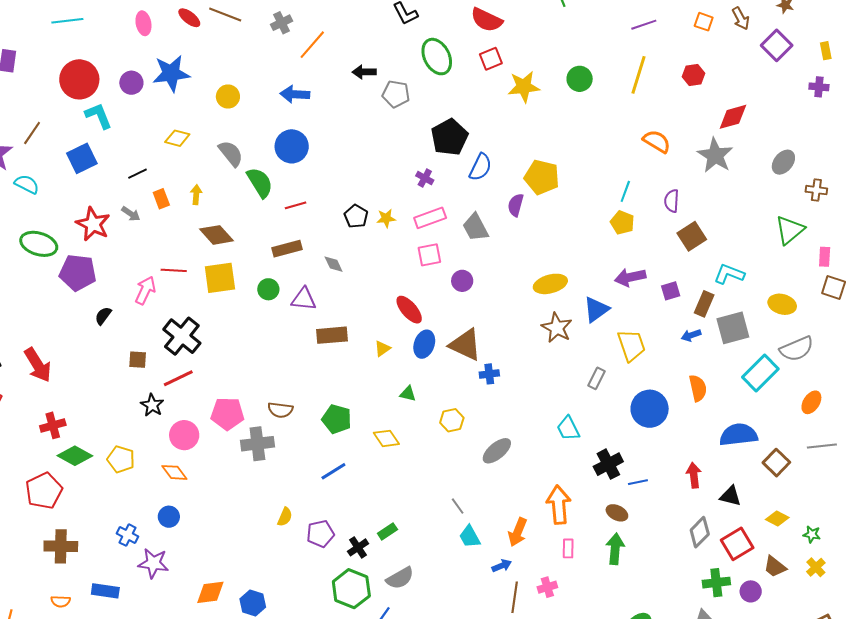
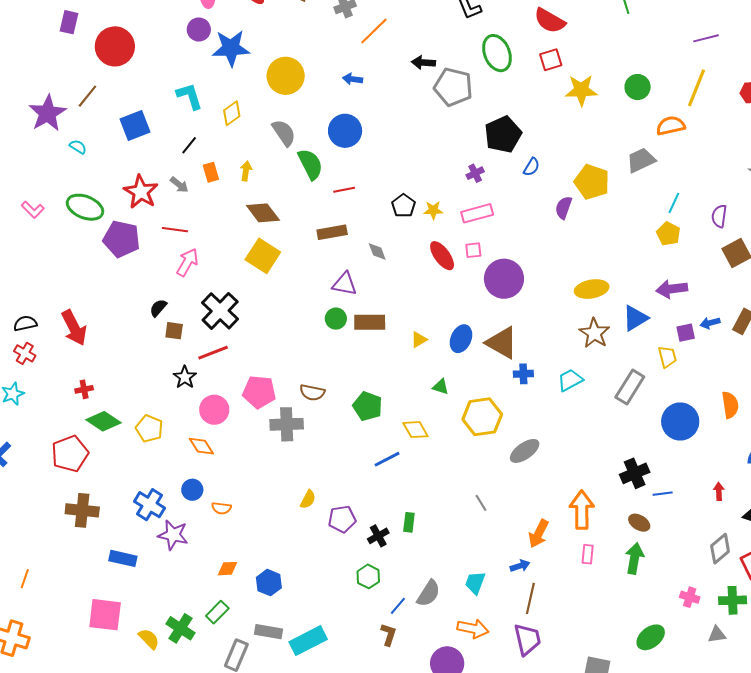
red circle: (79, 79) -> (115, 46), moved
purple circle: (131, 83) -> (199, 30), moved
blue arrow: (295, 94) -> (353, 79), size x0.7
gray pentagon: (396, 94) -> (453, 87), size x1.4
yellow circle: (228, 96) -> (286, 76), size x1.6
cyan L-shape: (99, 116) -> (190, 96), moved
yellow diamond: (177, 138) -> (232, 113), turned -55
orange semicircle: (657, 141) -> (671, 126), moved, turned -48
blue semicircle: (480, 167) -> (531, 167), size x0.7
black line: (137, 174) -> (189, 145), turned -30
purple cross: (425, 178) -> (475, 173), turned 30
cyan semicircle: (27, 184) -> (78, 147), size x0.7
gray trapezoid: (475, 227) -> (641, 160), moved, turned 88
pink square: (429, 255) -> (473, 250), size x0.7
red line: (174, 270) -> (175, 230), moved
yellow square: (220, 278) -> (263, 256), turned 36
purple circle: (462, 281) -> (504, 279), size x1.8
green circle: (268, 289) -> (336, 319), moved
purple square: (671, 291) -> (686, 333), moved
red ellipse: (409, 310) -> (442, 256), moved
black semicircle: (103, 316) -> (158, 308), moved
blue arrow: (691, 335) -> (710, 323), moved
yellow trapezoid: (631, 345) -> (667, 357), size x0.7
gray rectangle: (597, 378) -> (630, 387), size x1.6
yellow hexagon: (452, 420) -> (482, 417), size x1.6
red cross: (53, 425) -> (84, 389), size x0.7
cyan trapezoid: (568, 428) -> (570, 380), moved, turned 84
blue line: (333, 471) -> (387, 459), moved
red arrow: (694, 475) -> (719, 491), size x0.7
green rectangle: (387, 531) -> (409, 522), turned -54
blue cross: (127, 535) -> (150, 505), size x1.4
cyan trapezoid: (470, 537) -> (475, 583), moved, turned 45
gray semicircle: (400, 578) -> (429, 593), moved, turned -32
pink cross: (547, 587) -> (690, 597), moved, turned 30
green hexagon: (351, 589) -> (368, 576), size x0.6
orange diamond: (210, 592) -> (227, 569), size x0.7
orange semicircle: (61, 601) -> (221, 508), moved

